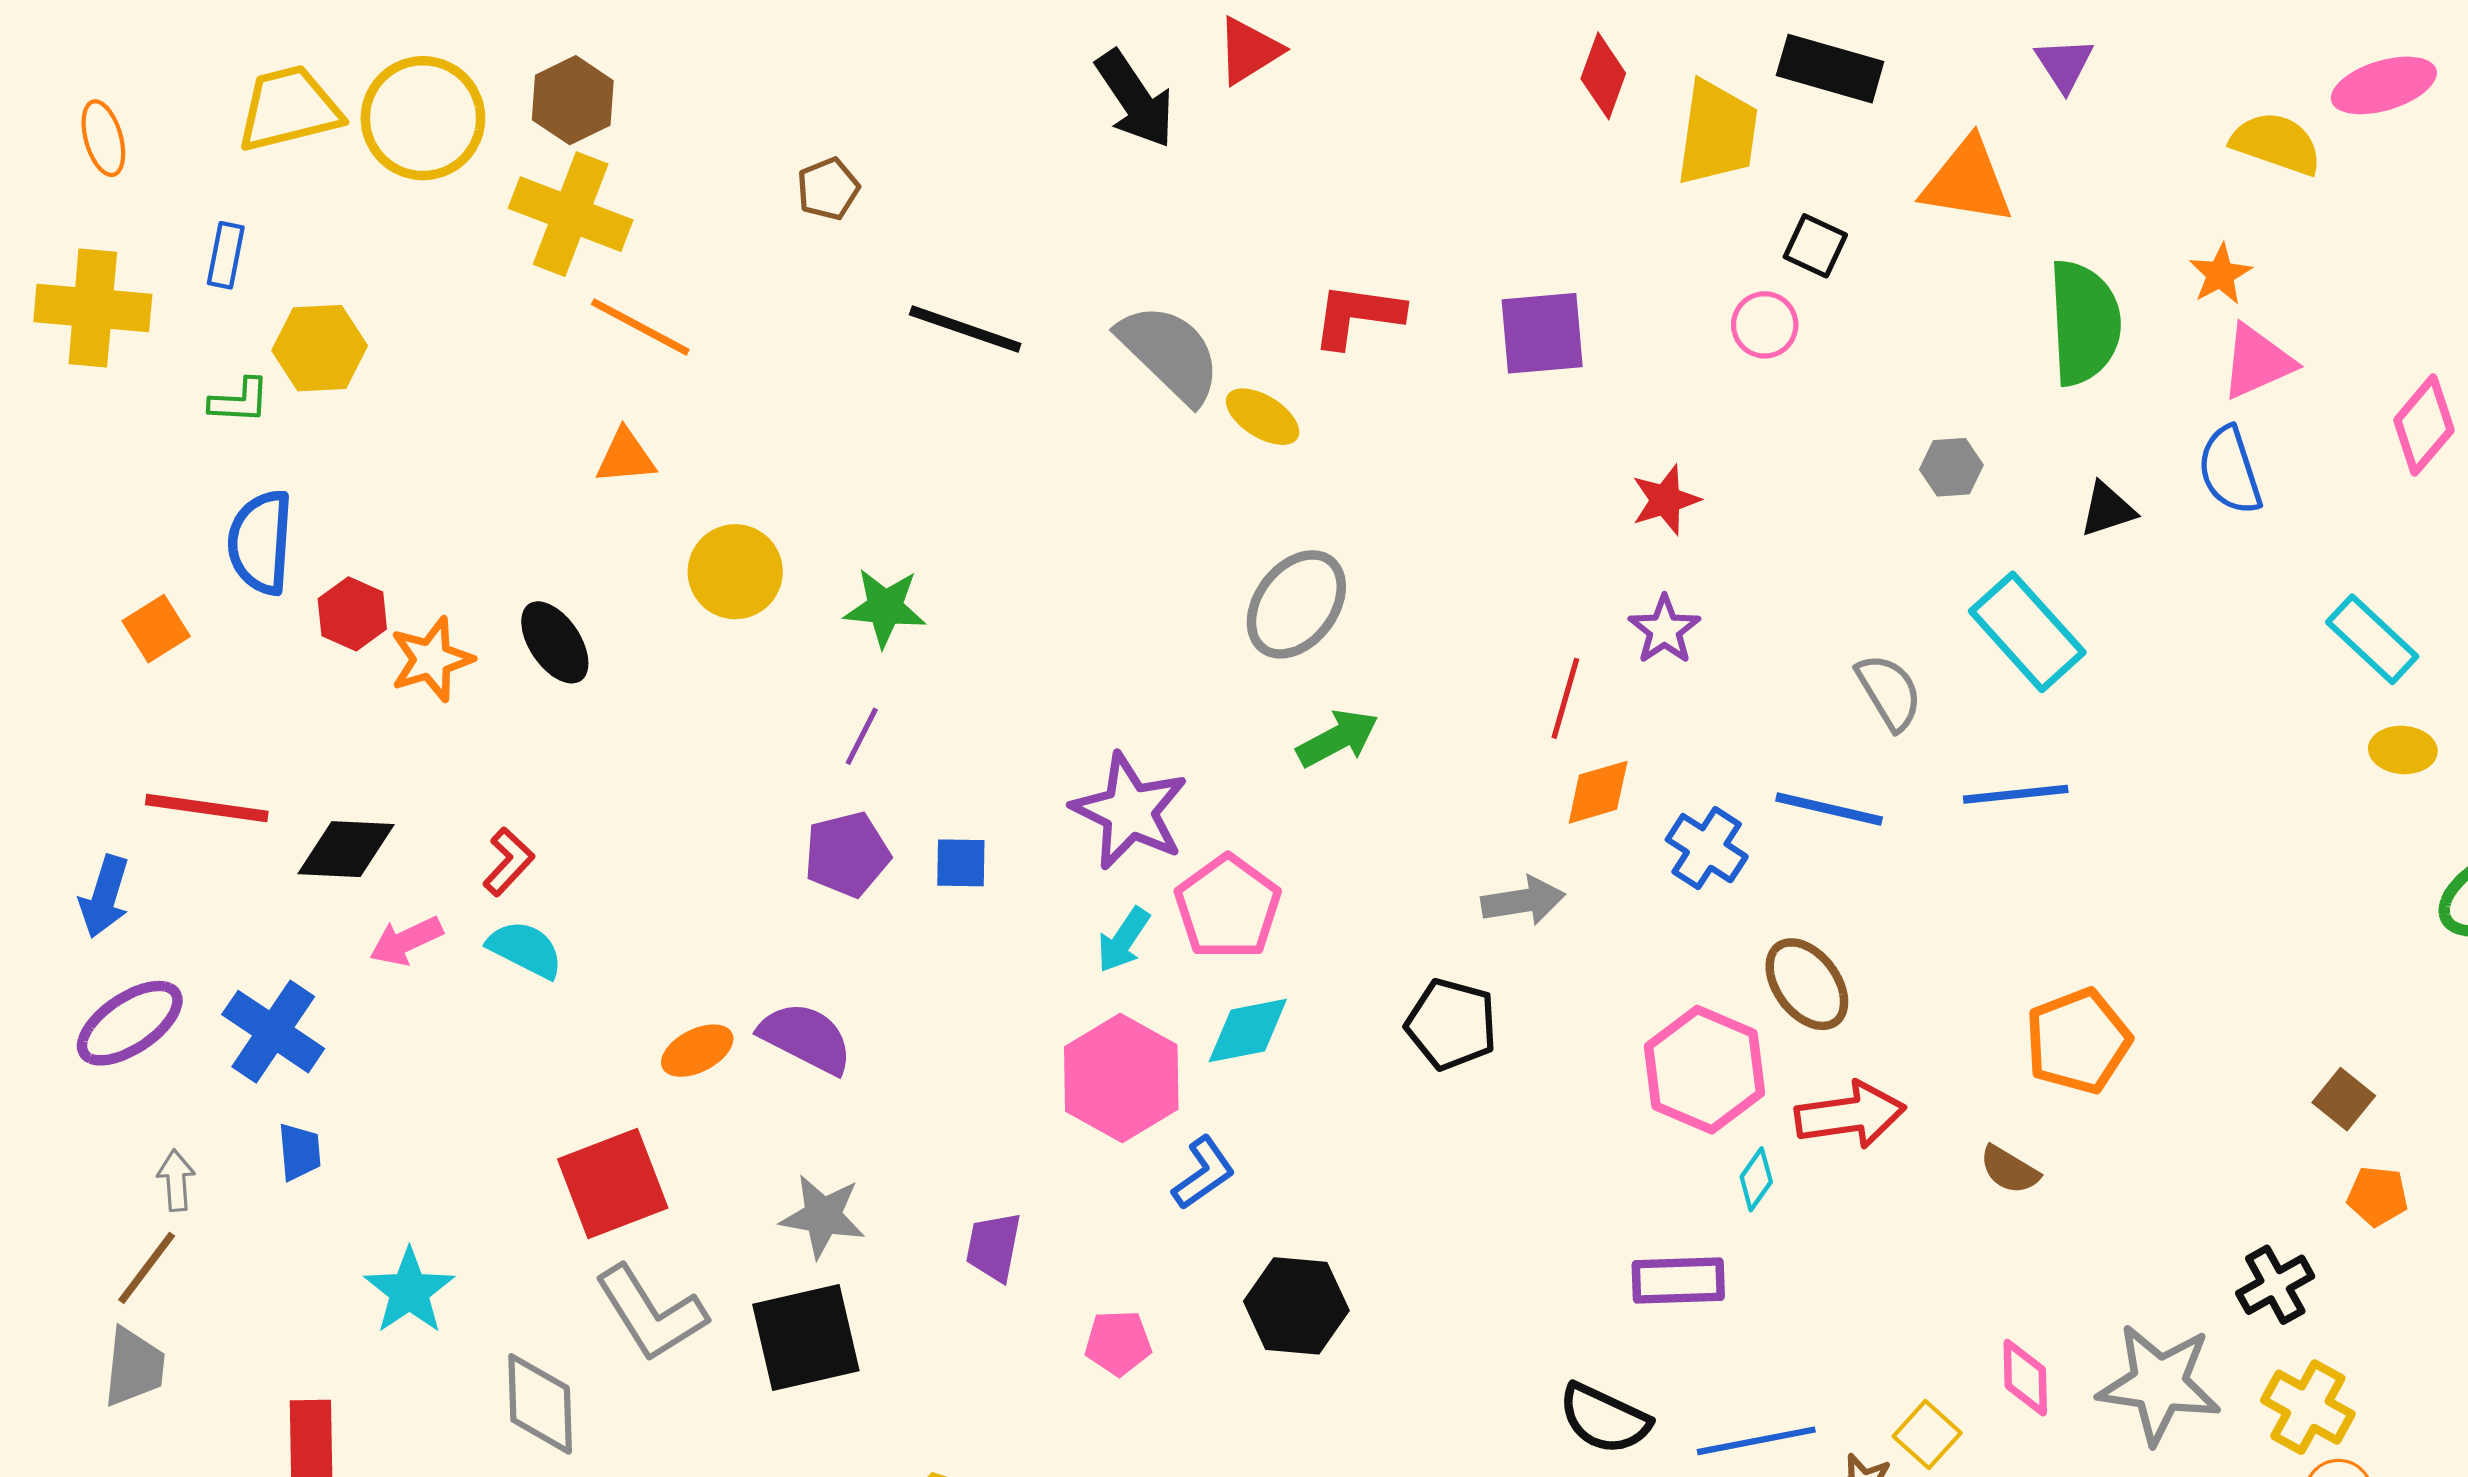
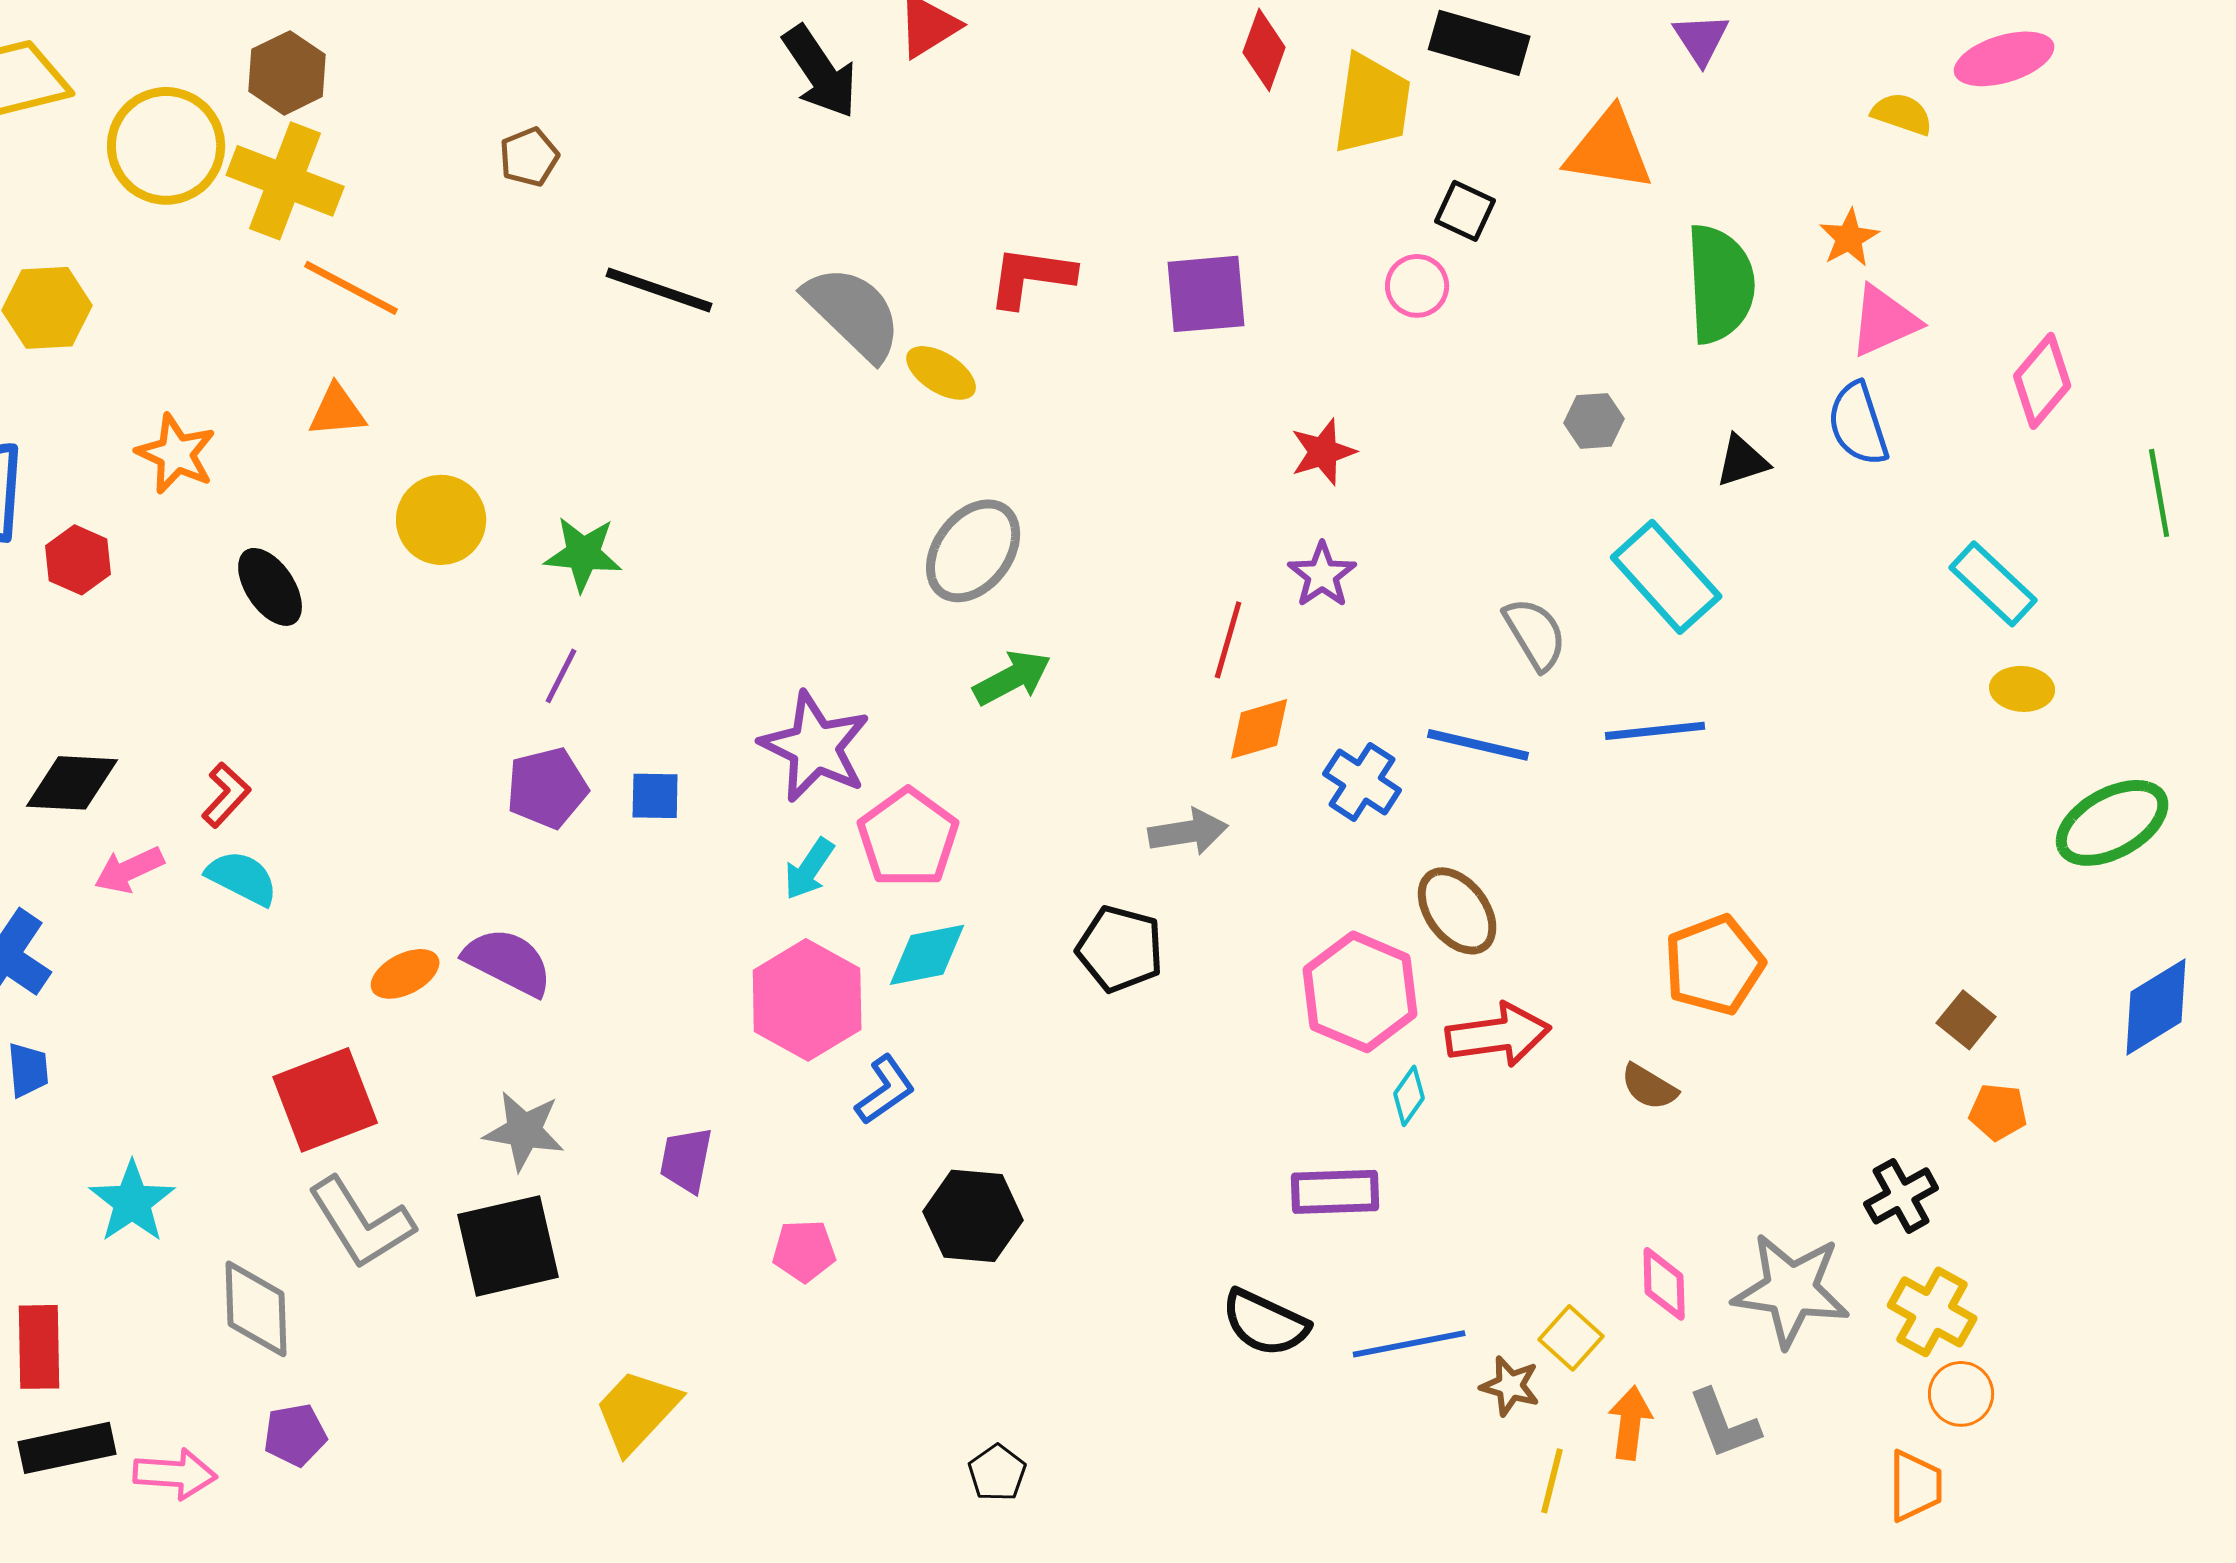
yellow circle: (423, 118) -> (166, 146), moved
yellow semicircle: (2276, 143) -> (1902, 114), size x0.7
orange star: (431, 659) -> (176, 454), moved, turned -30

